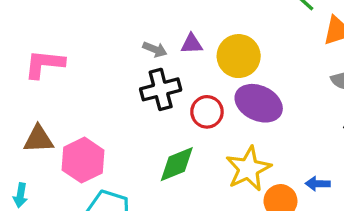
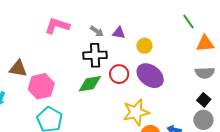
yellow circle: (239, 56) -> (144, 46), size x0.6
pink L-shape: (44, 64) -> (57, 26), moved
green diamond: (177, 164) -> (90, 84), moved

